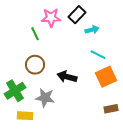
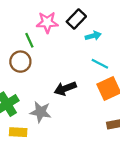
brown circle: (35, 65) -> (20, 62), moved
black arrow: (67, 77) -> (65, 88), turned -36

